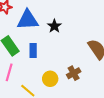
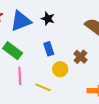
blue rectangle: (33, 50) -> (49, 49), moved

